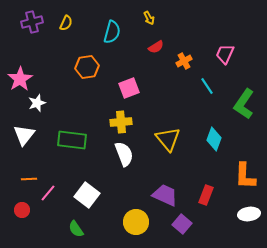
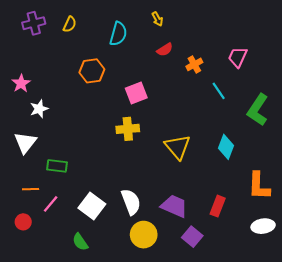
pink star: (20, 79) -> (21, 83), size x0.7
green rectangle: (72, 140) -> (57, 166), moved, size x0.7
white semicircle: (124, 154) -> (131, 202), moved

